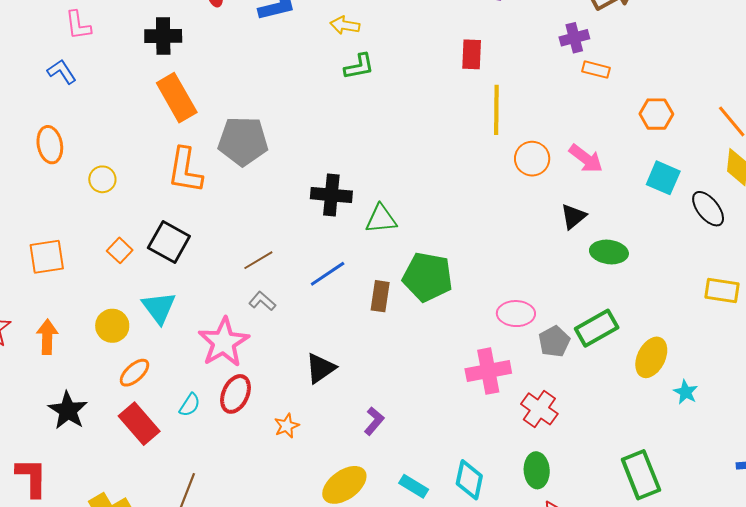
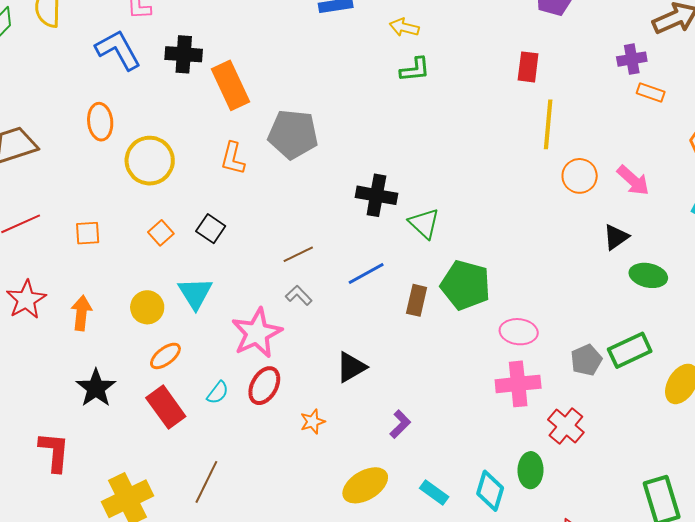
black cross: (163, 36) -> (184, 54), moved
blue L-shape: (62, 72) -> (118, 50), size x1.6
orange L-shape: (185, 170) -> (233, 158), size x0.7
yellow circle: (102, 179) -> (150, 161), size x1.8
green triangle: (381, 219) -> (424, 223), turned 44
black square: (169, 242) -> (211, 229), size x0.7
orange square: (47, 257) -> (88, 233), size x0.7
pink ellipse: (516, 314) -> (519, 332), moved
green ellipse: (537, 470) -> (531, 470), moved

